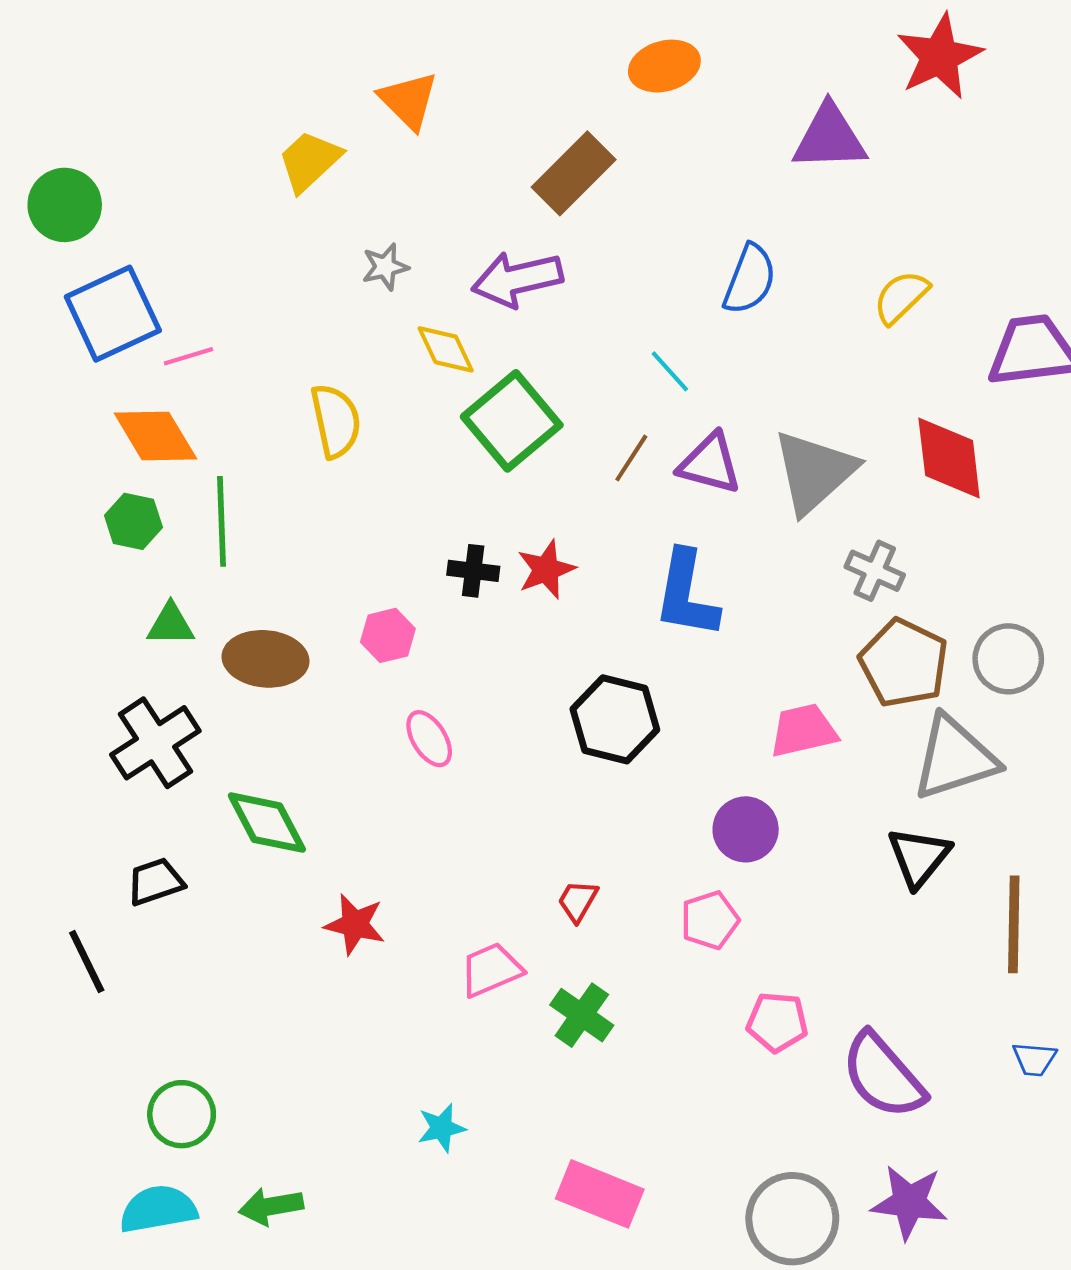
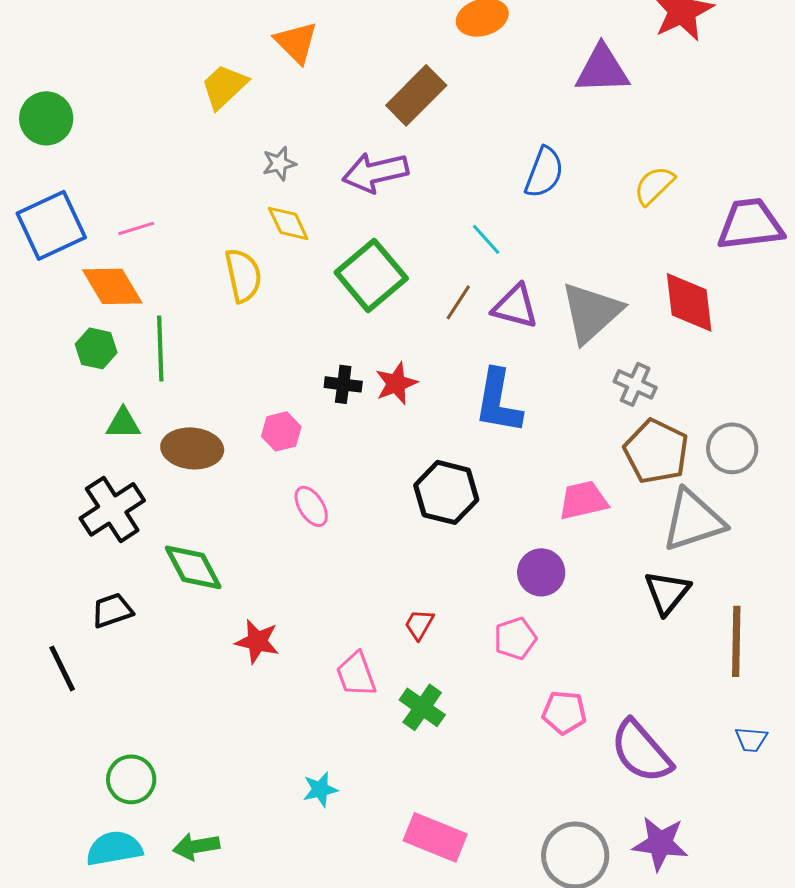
blue square: (113, 314) -> (51, 225), moved
yellow diamond: (446, 349) -> (288, 223), moved
pink trapezoid: (491, 970) -> (356, 674), turned -87

